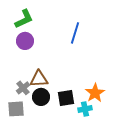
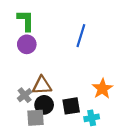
green L-shape: (24, 19) -> (26, 21), turned -65
orange star: (95, 93) -> (102, 89), moved
gray square: (16, 109) -> (35, 118), moved

